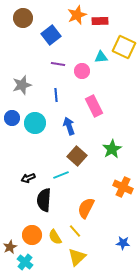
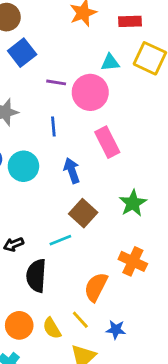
red rectangle: (100, 21) -> (130, 21), moved
blue square: (51, 35) -> (22, 53), moved
cyan triangle: (101, 57) -> (110, 63), moved
pink circle: (82, 71) -> (90, 92), size x1.6
orange cross: (123, 187) -> (133, 261), moved
blue star: (123, 243) -> (116, 330), moved

